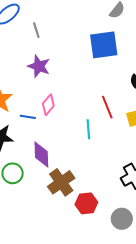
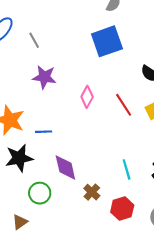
pink diamond: (48, 105) -> (87, 97), moved
cyan line: (88, 129) -> (127, 169), moved
brown cross: (61, 182) -> (92, 192), size x0.6

